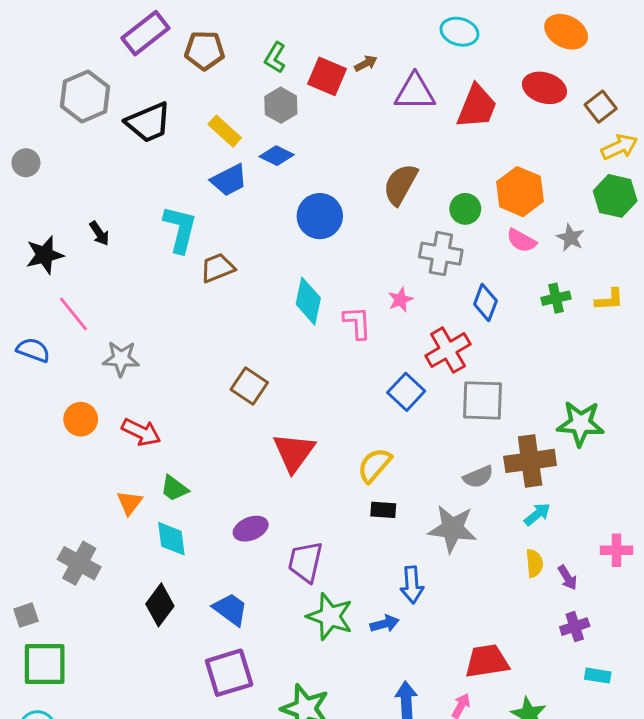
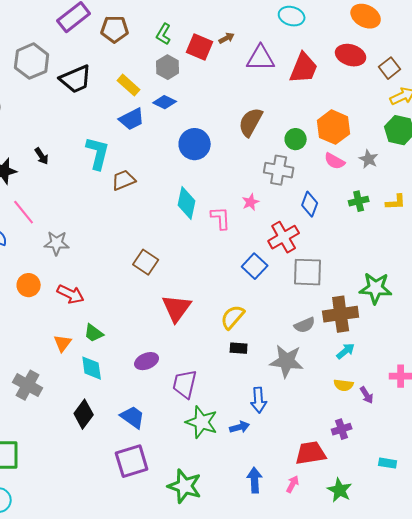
yellow semicircle: (534, 563) -> (344, 385), turned 102
purple cross: (575, 627) -> (342, 429), moved

